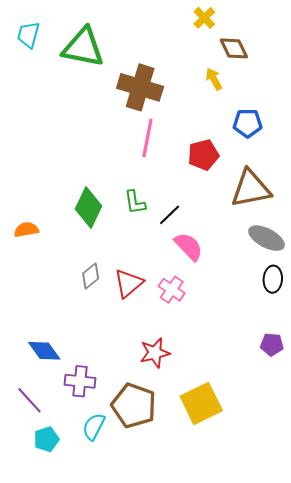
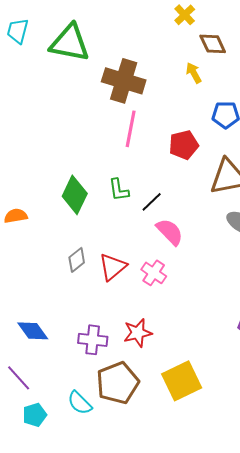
purple cross: (80, 381) -> (93, 340), moved
brown pentagon: (134, 406) -> (118, 383), turned 30
cyan semicircle: (94, 427) -> (80, 403), turned -72

